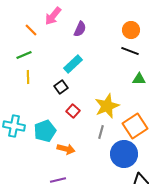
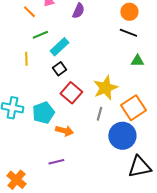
green line: (24, 55) -> (40, 35), moved
cyan rectangle: (73, 64) -> (59, 47), moved
red square: (73, 111) -> (71, 93), size x1.5

